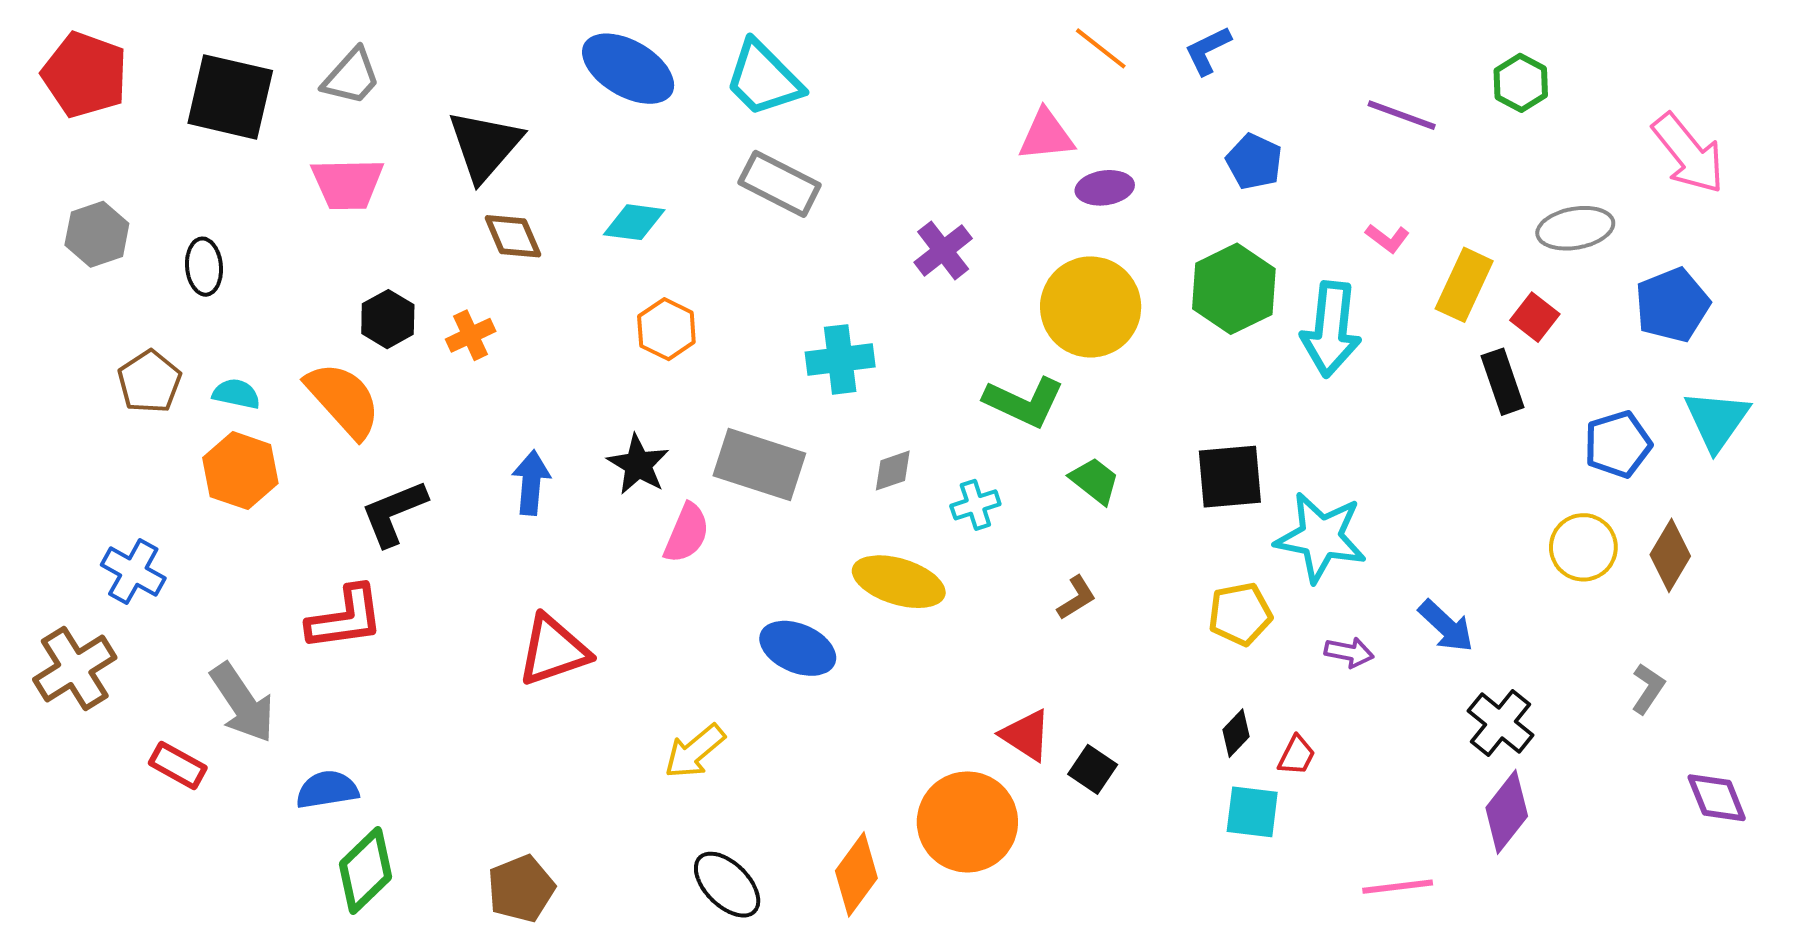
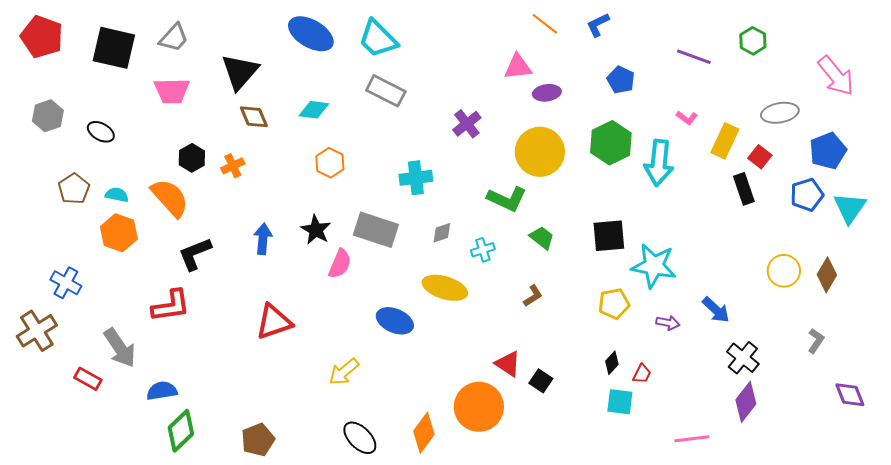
black ellipse: (204, 267) -> (101, 132), turned -56
blue pentagon: (1618, 444) -> (807, 195), moved

